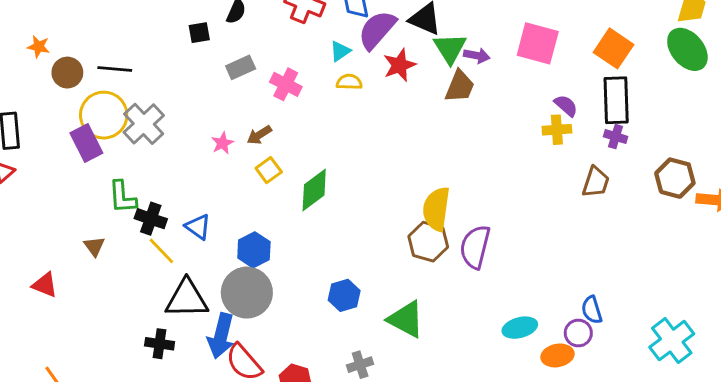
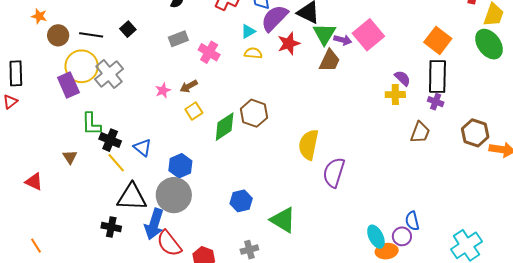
black square: (199, 33) -> (128, 29), moved, turned -35
pink square: (538, 43) -> (368, 35), moved, turned 32
brown hexagon: (428, 242) -> (254, 113), moved
cyan ellipse: (520, 328) -> (376, 237), moved, turned 75

